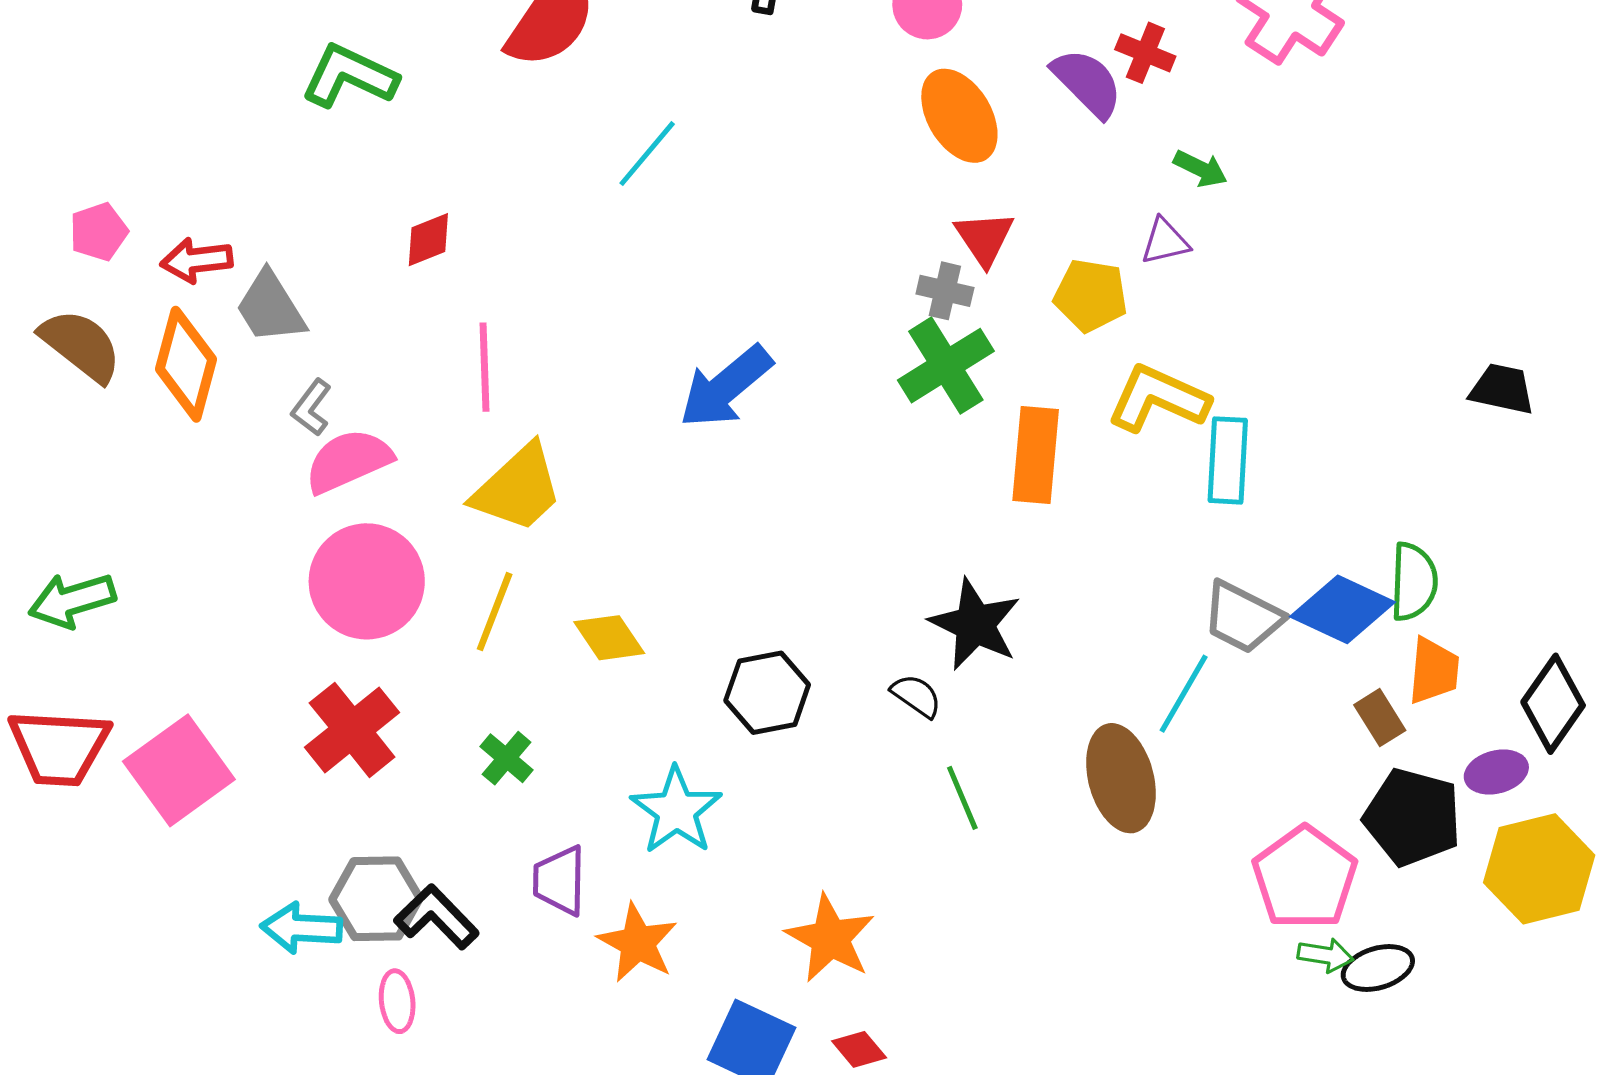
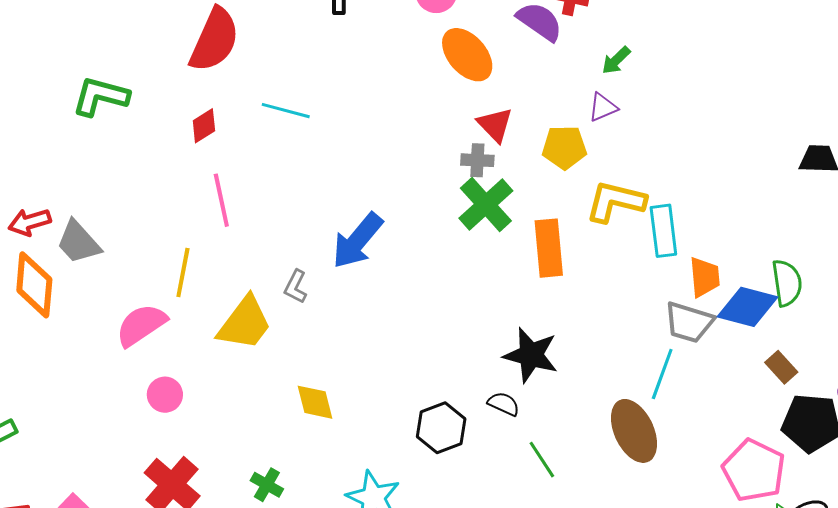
cyan line: (647, 154) -> (286, 111), turned 75
green arrow: (1200, 169) -> (616, 60), turned 120
red diamond: (428, 240) -> (204, 126), moved
pink line: (485, 367) -> (221, 200), moved
gray L-shape: (311, 408) -> (296, 287), moved
pink circle: (367, 581) -> (165, 395), size x0.5
yellow line: (495, 612) -> (183, 272), moved
yellow diamond: (609, 638) -> (315, 402), turned 30
orange trapezoid: (1434, 671) -> (705, 277), moved
black hexagon: (767, 693) -> (441, 428), moved

